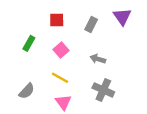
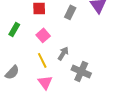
gray arrow: (98, 59) -> (63, 53), moved, turned 104
yellow line: (60, 78) -> (42, 60), turned 35

